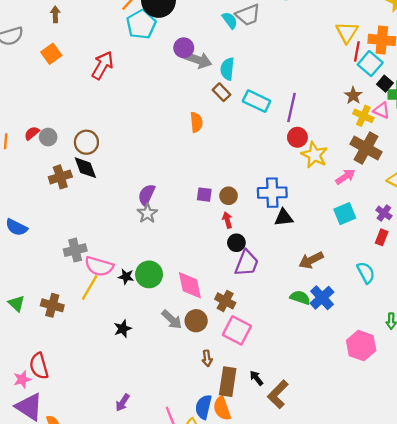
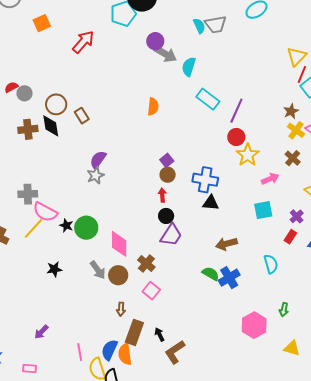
brown rectangle: (222, 92) -> (82, 116), moved
brown cross: (366, 148) -> (293, 158), size x0.6
purple square: (204, 195) -> (167, 160), moved, turned 32
pink square: (237, 330) -> (151, 291), size x0.7

